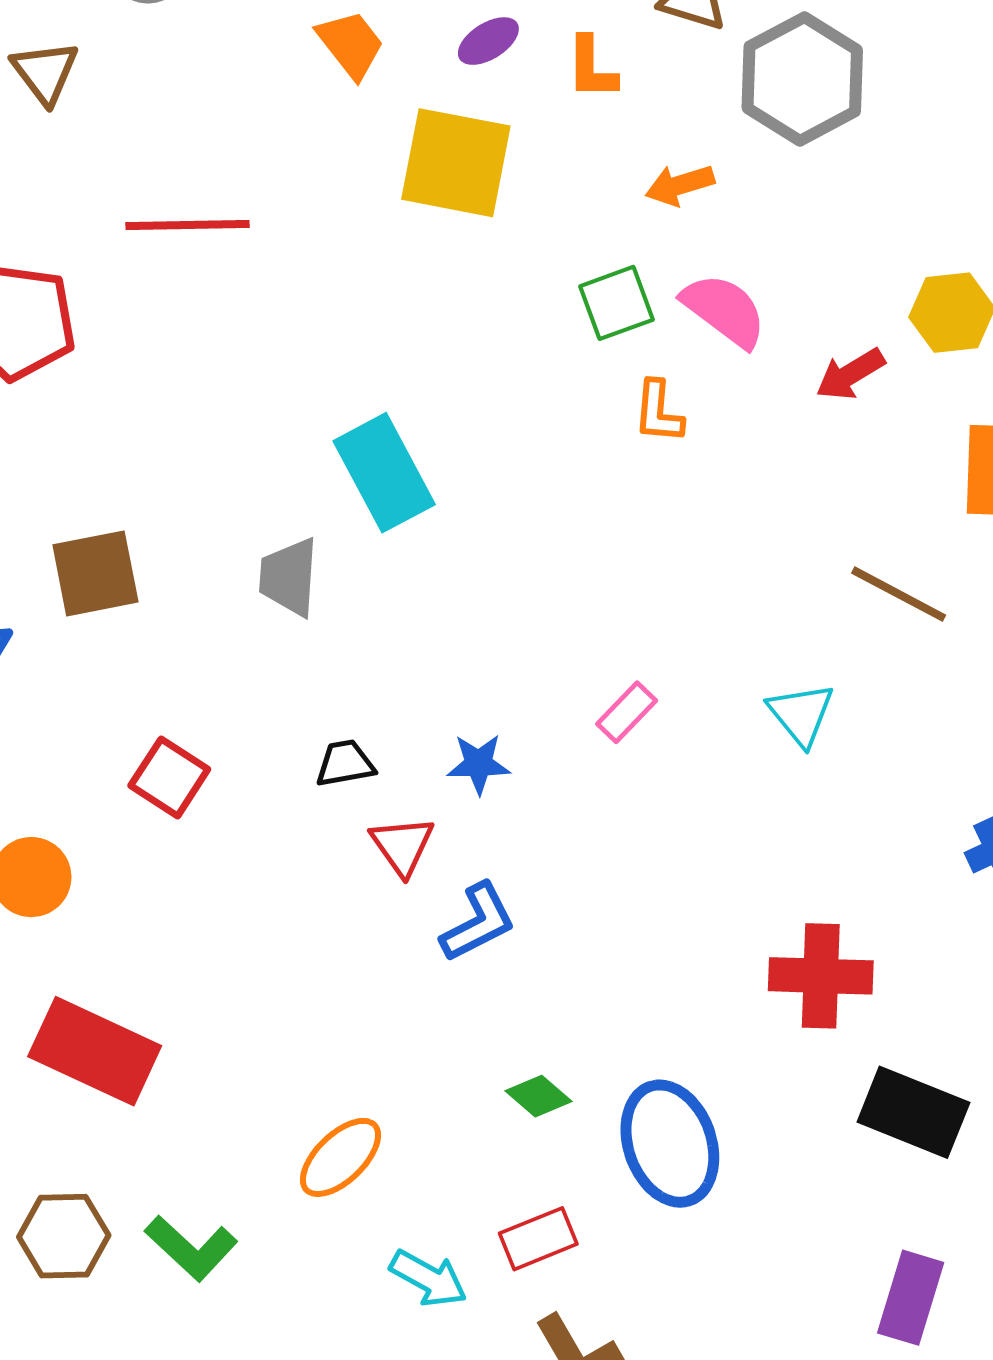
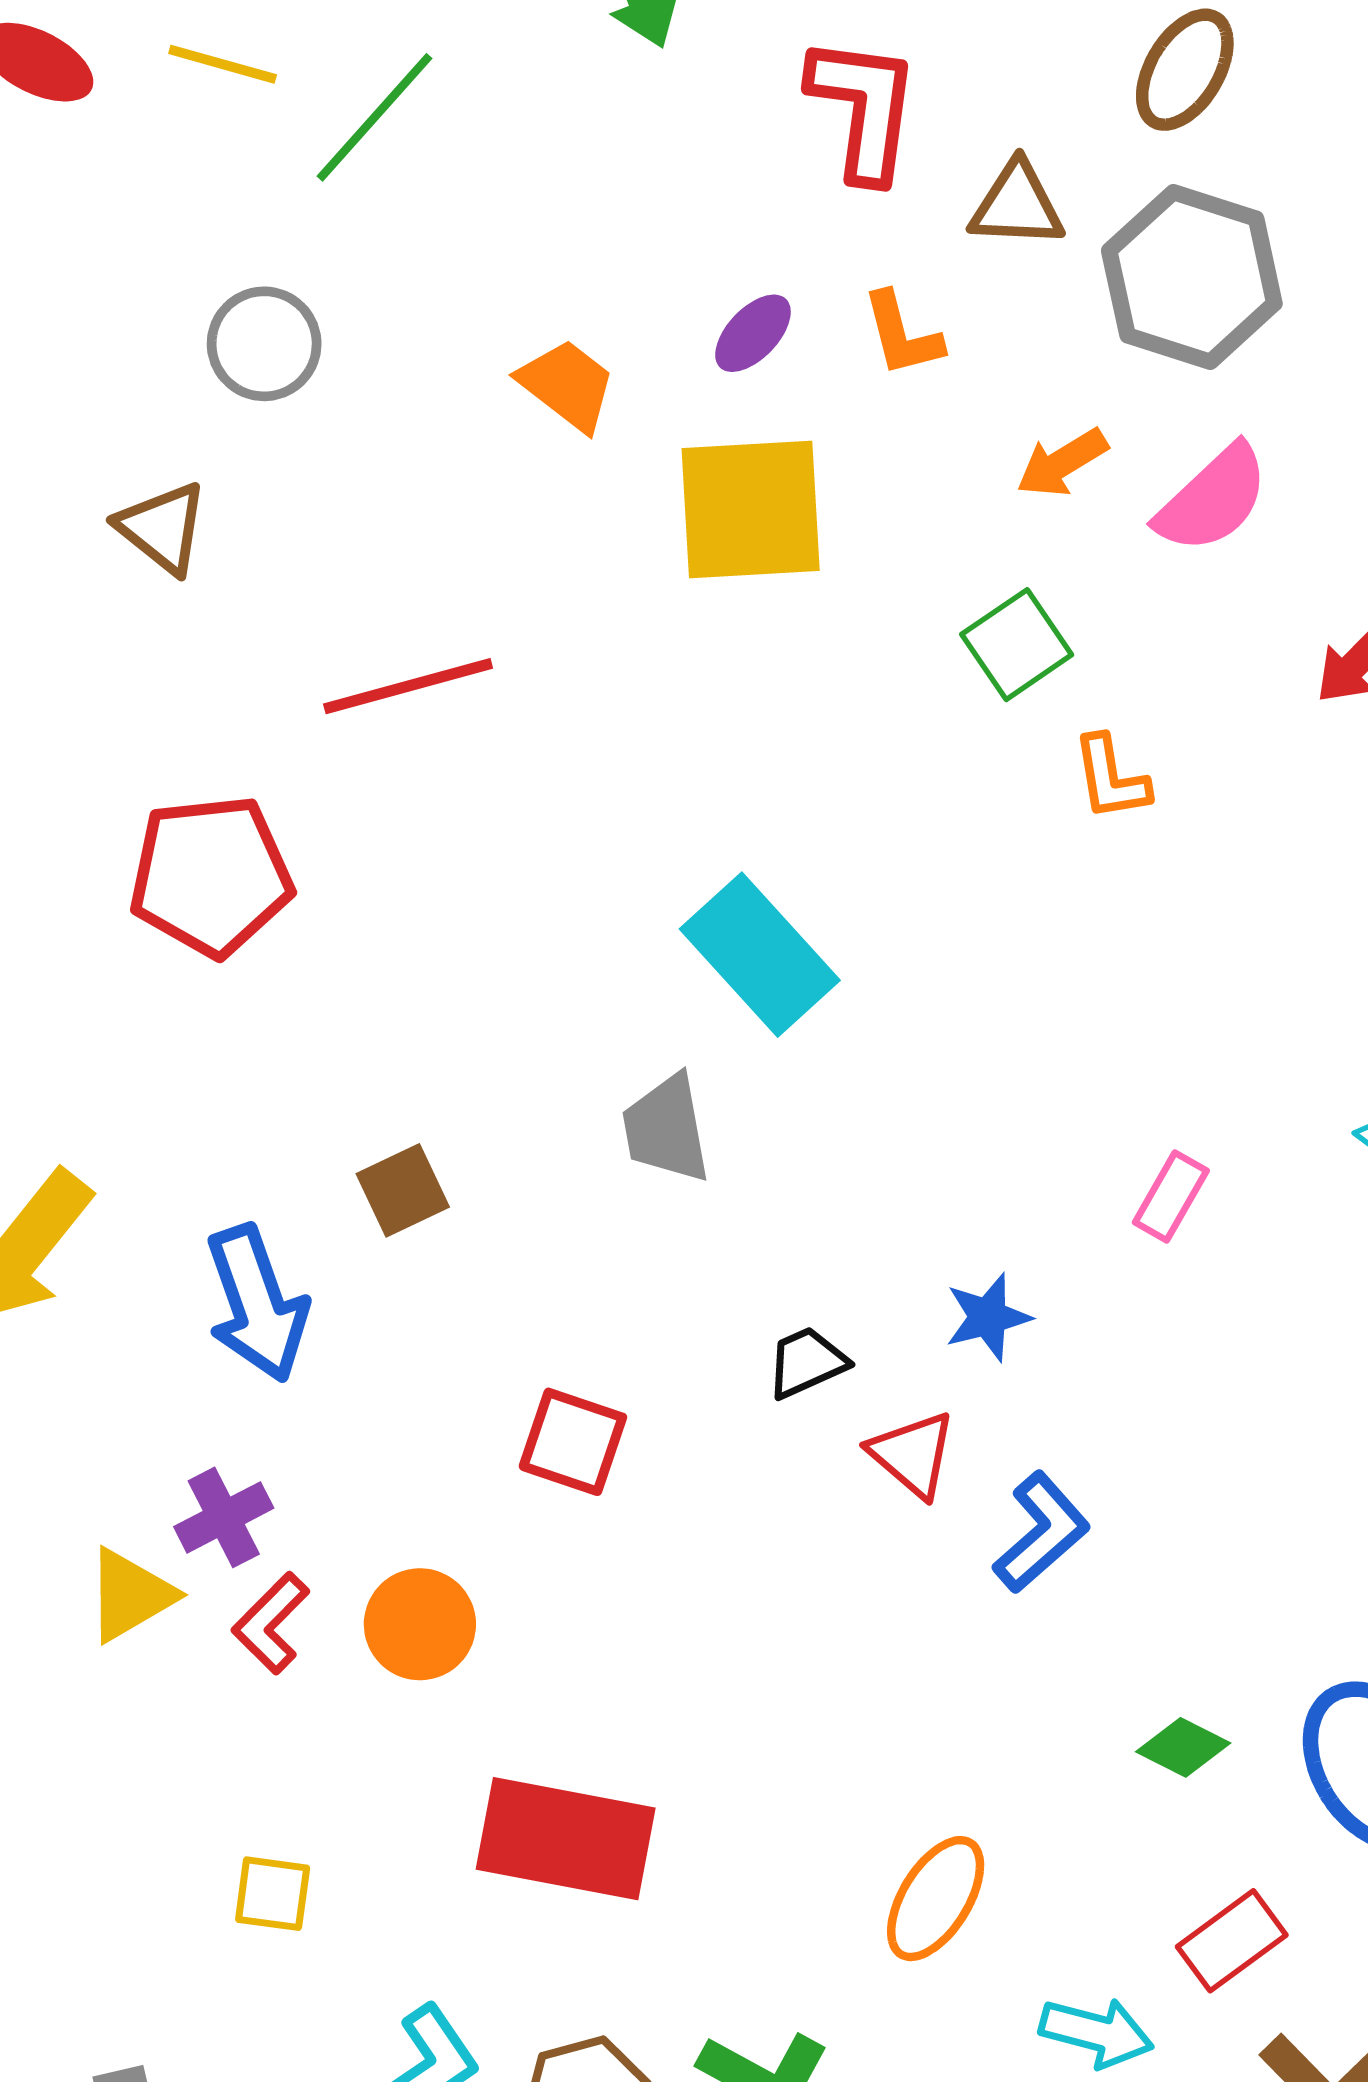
pink semicircle: (724, 310) -> (1213, 499), moved, turned 114
brown square: (95, 573) -> (403, 1190), size x0.7

